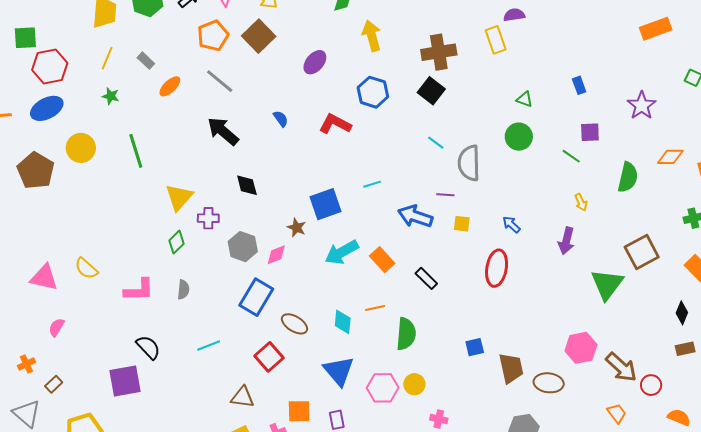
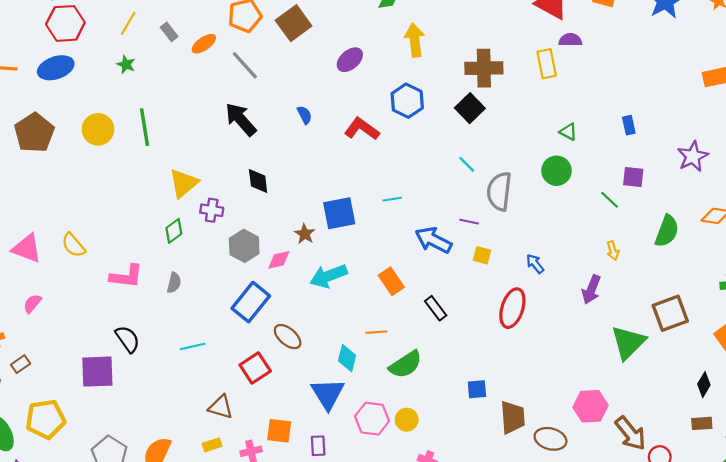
orange ellipse: (170, 86) -> (204, 44), moved
yellow circle: (81, 148) -> (98, 129), moved
cyan arrow: (342, 252) -> (329, 276), moved
cyan diamond: (343, 322) -> (347, 358), moved
green semicircle: (406, 334) -> (405, 365), turned 44

